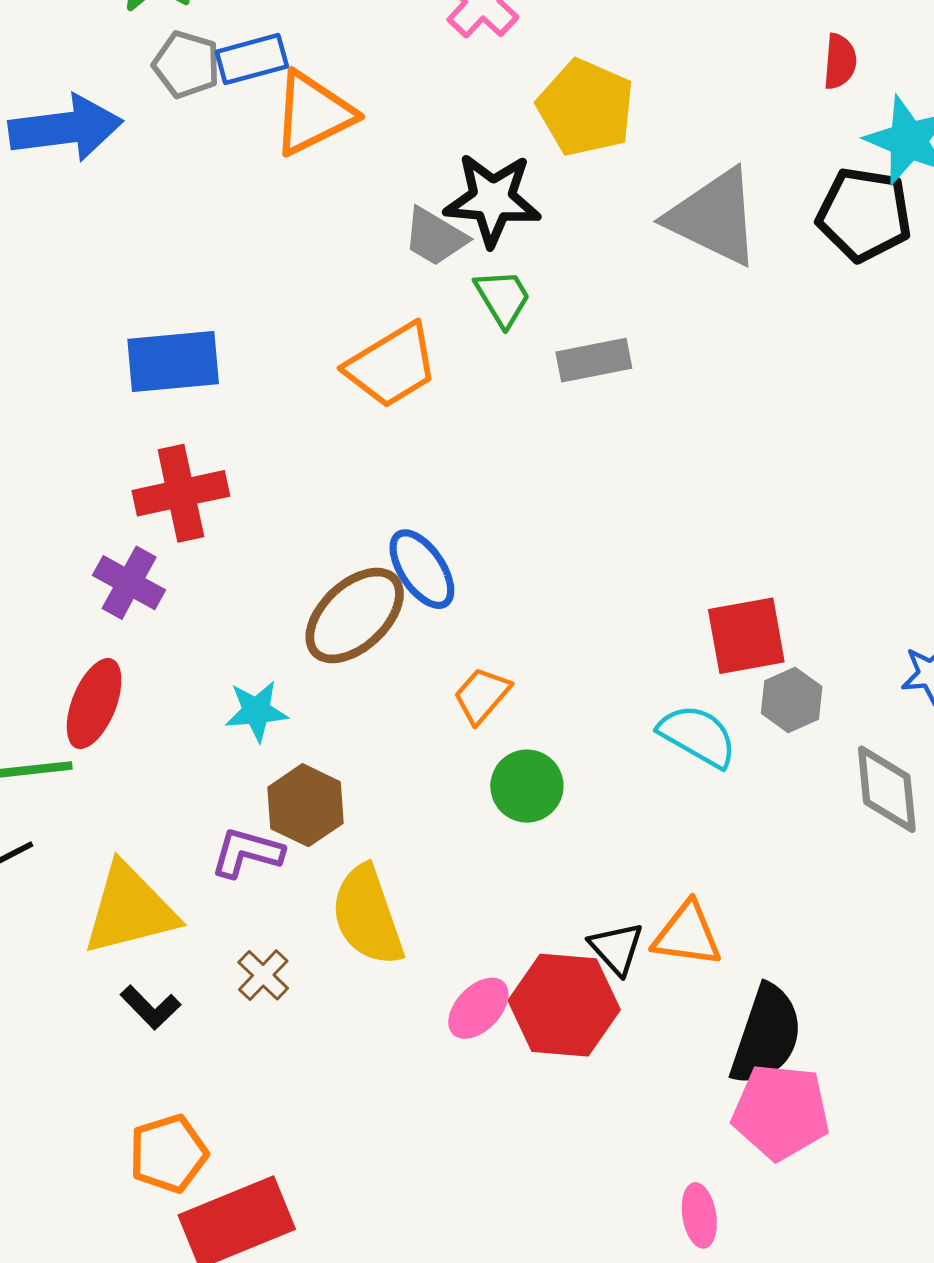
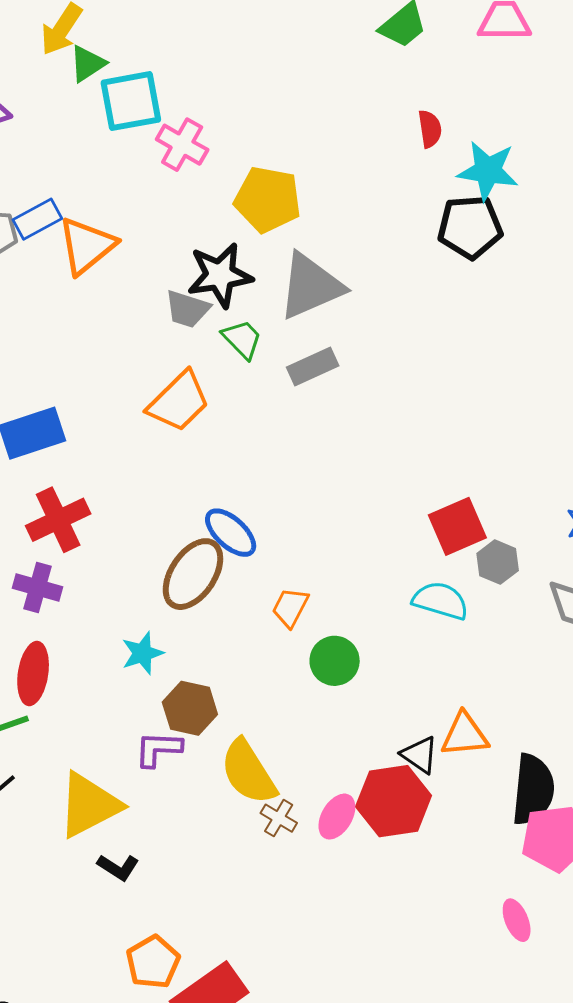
gray triangle: (714, 217) -> (311, 286), moved, turned -36
brown cross: (263, 975) -> (279, 818), moved

